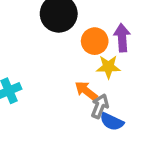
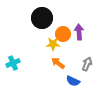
yellow star: (108, 67) -> (53, 44), moved
gray arrow: (100, 106) -> (87, 64), moved

